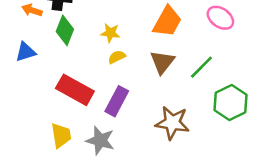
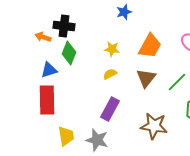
yellow star: (110, 33) -> (112, 49), moved
blue triangle: (26, 52) -> (49, 70), moved
red rectangle: (75, 90) -> (47, 100), moved, turned 60

